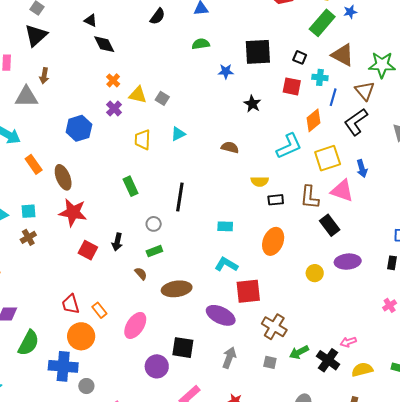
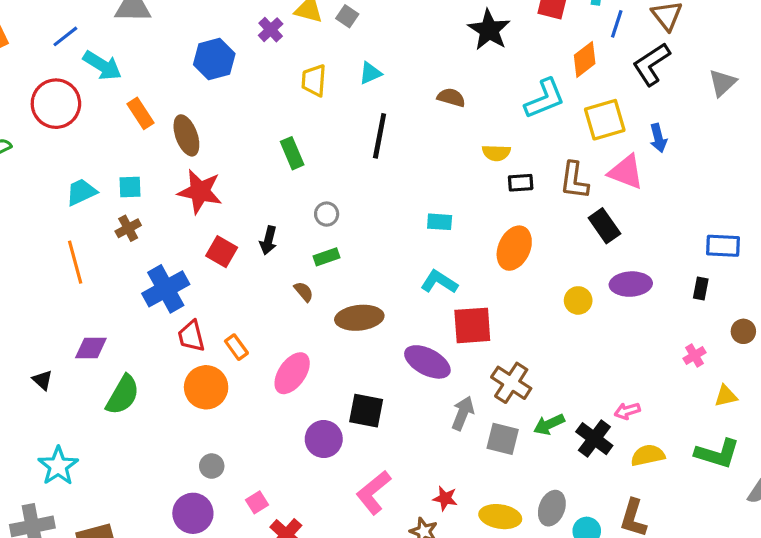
black star: (252, 104) -> (489, 30), size x1.5
black line: (180, 197) -> (380, 136), moved
gray arrow: (229, 358) -> (463, 413), moved
gray square: (270, 362) -> (503, 439), size x1.5
blue cross: (63, 366) -> (166, 289), moved, turned -36

